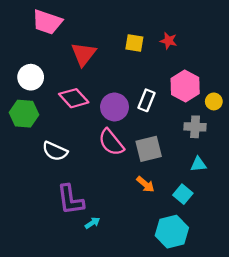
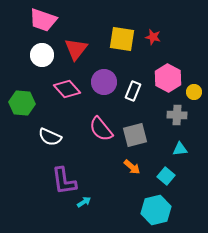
yellow square: (134, 43) -> (122, 39), size x1.5
white circle: (31, 77) -> (42, 55), moved
purple circle: (114, 107) -> (104, 82), moved

